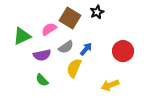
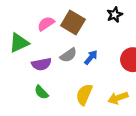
black star: (97, 12) -> (115, 15), moved
pink semicircle: (49, 29) -> (46, 24), moved
yellow semicircle: (74, 68) -> (84, 95), moved

